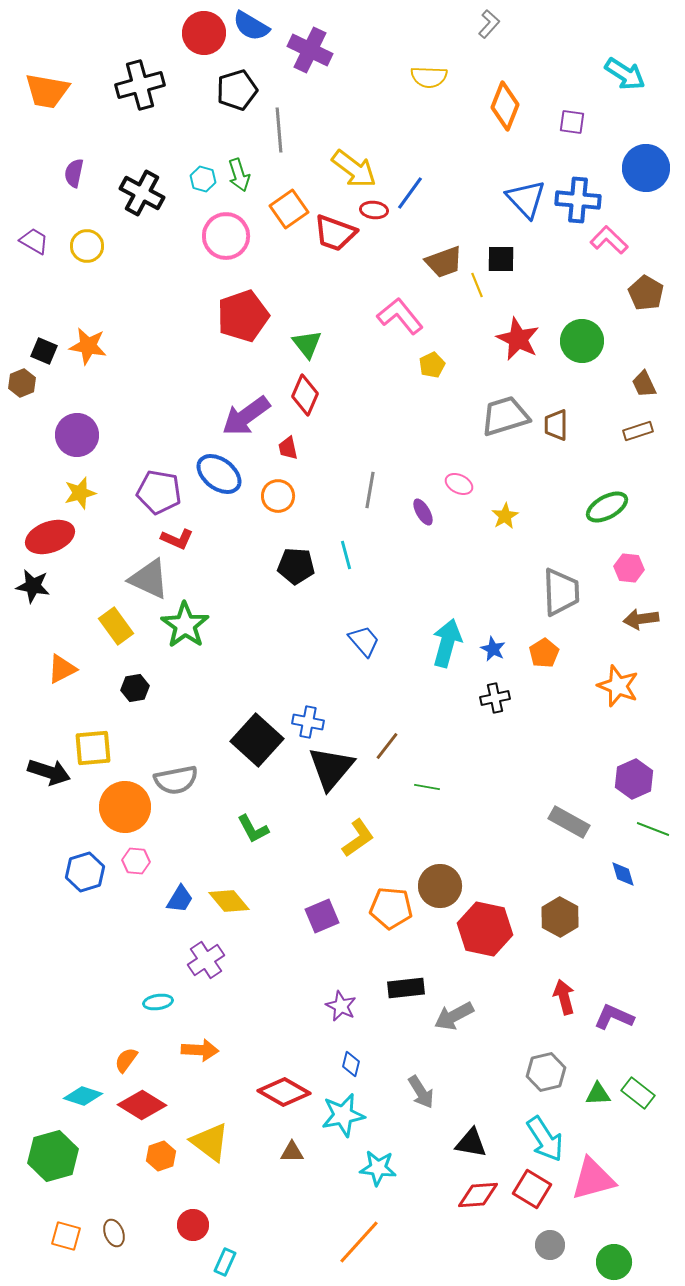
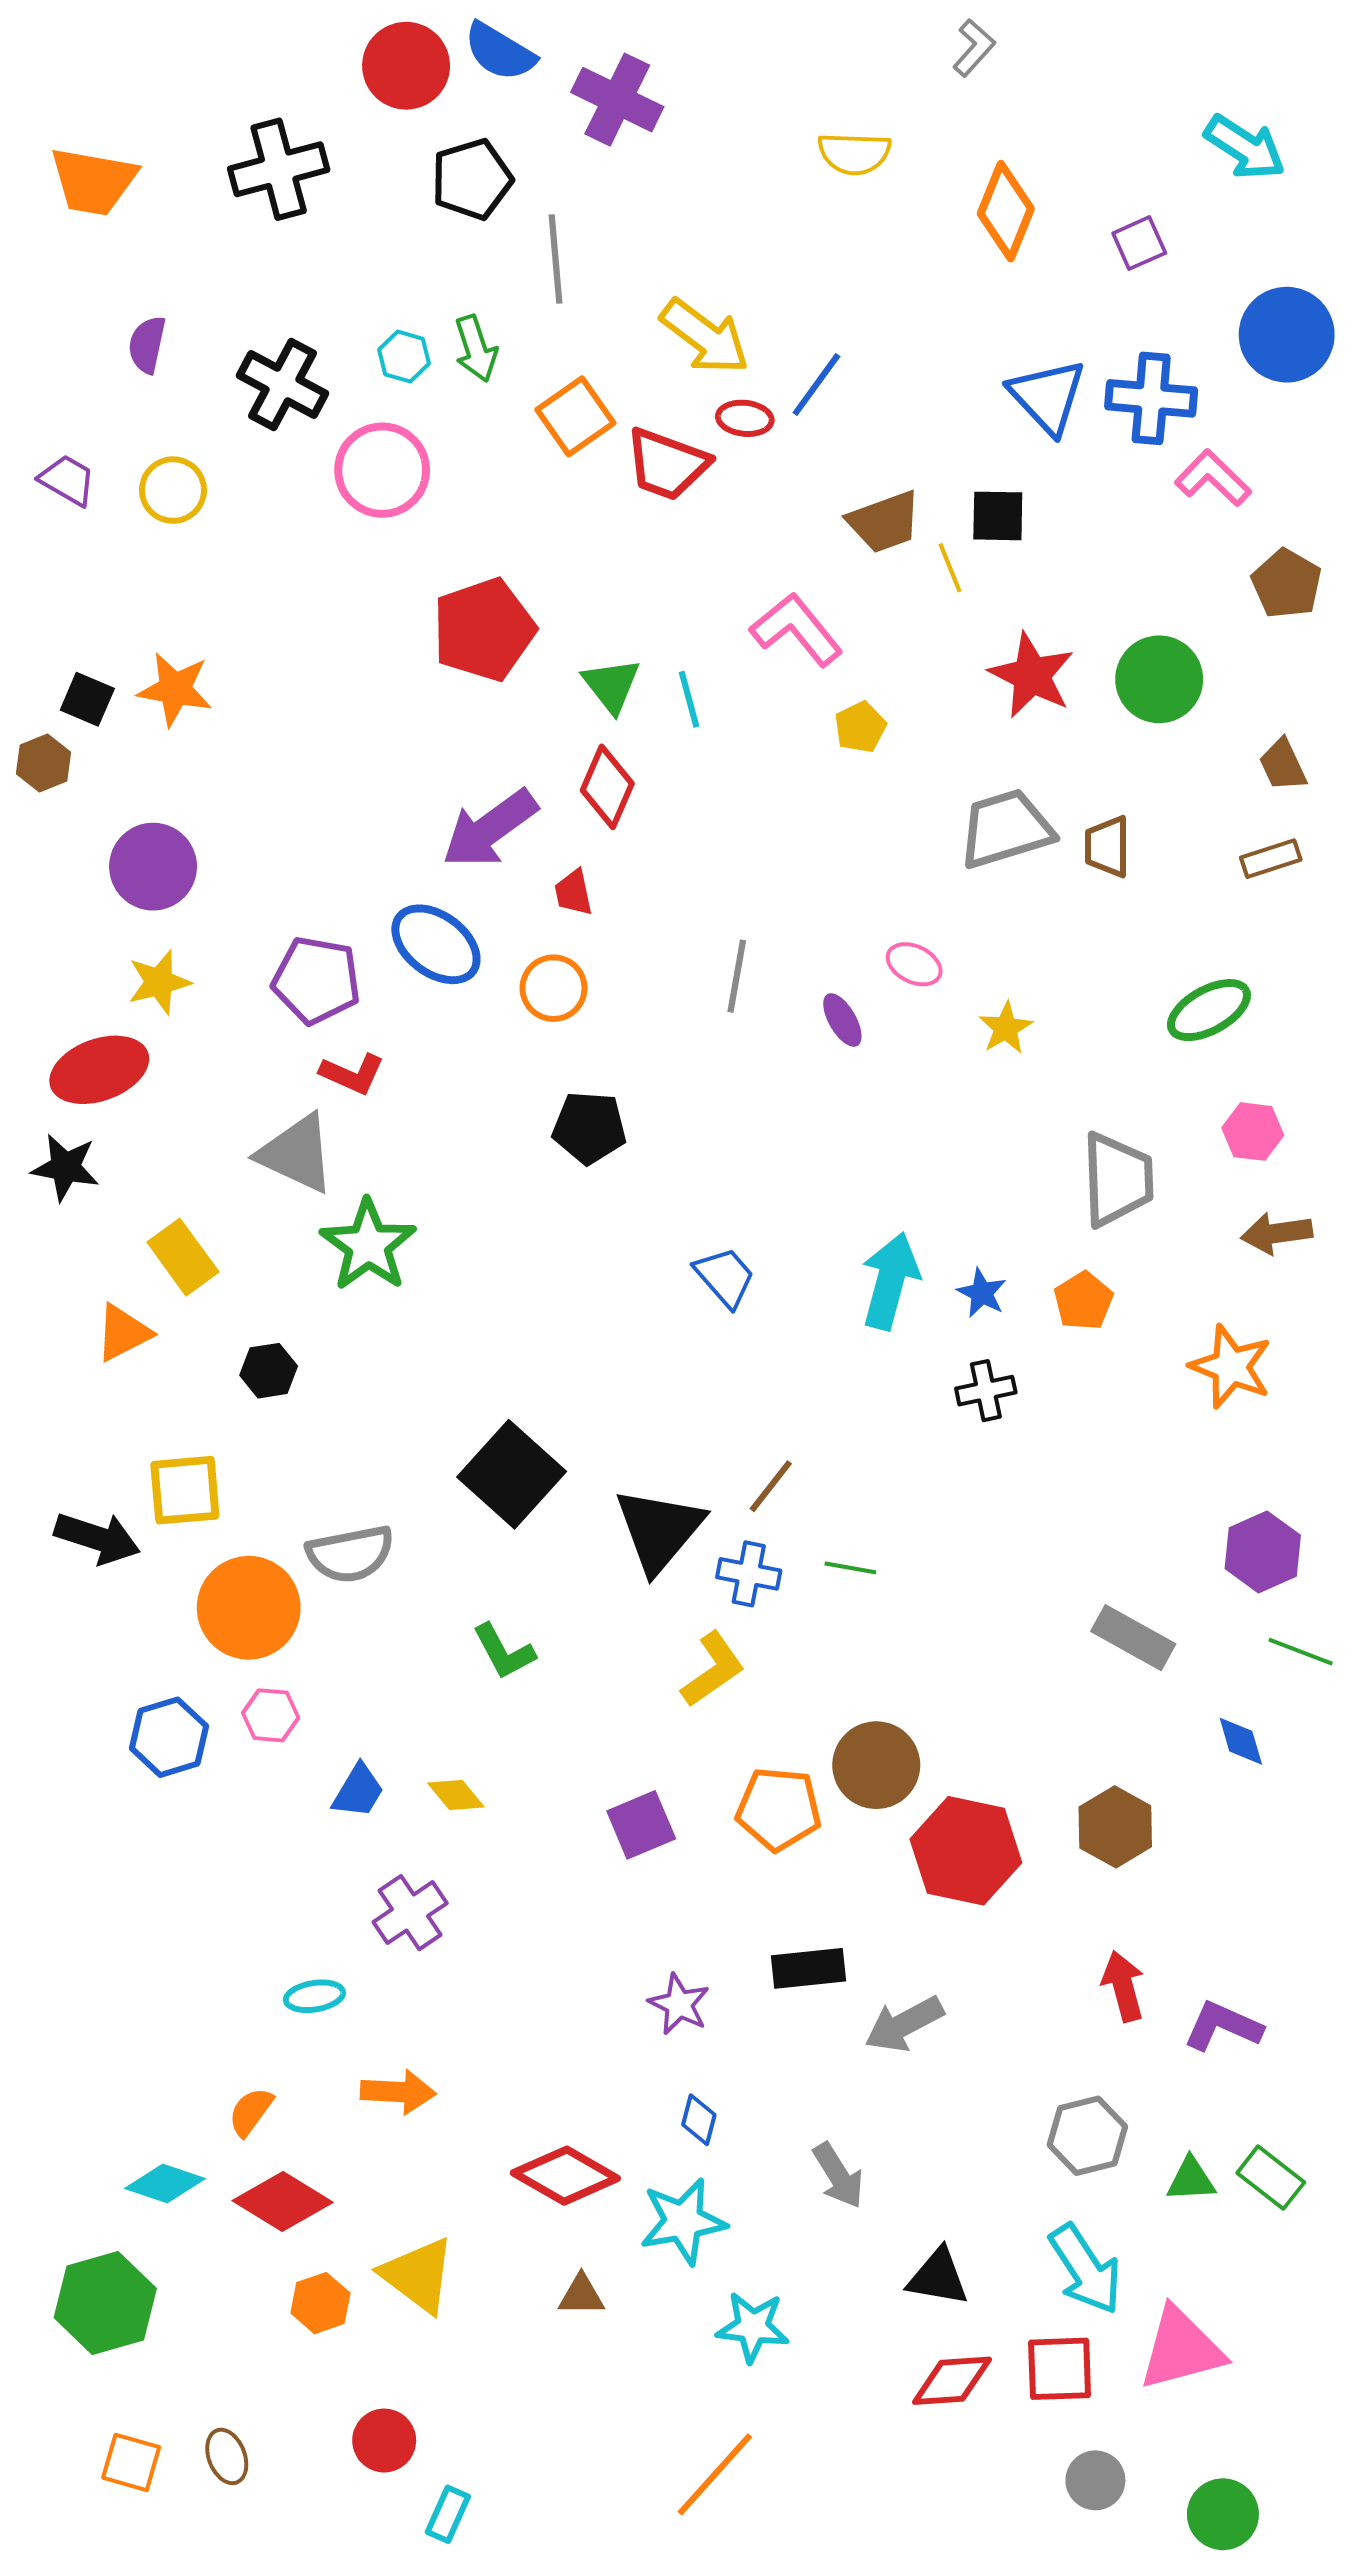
purple square: (572, 122) -> (1139, 243), turned -32
pink circle: (226, 236) -> (382, 470), moved
cyan line: (346, 555) -> (689, 699), moved
yellow rectangle: (116, 626) -> (183, 1257), moved
blue cross: (308, 722) -> (749, 1574), moved
yellow diamond: (229, 901) -> (456, 1795), size x0.7
red square: (532, 1189) -> (1060, 2369), turned -33

